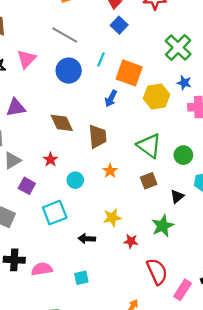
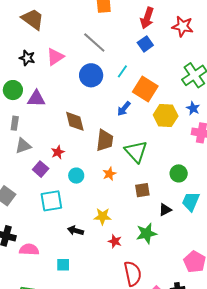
green triangle: (149, 146) -> (136, 152), moved
purple square: (27, 186) -> (41, 169), moved

